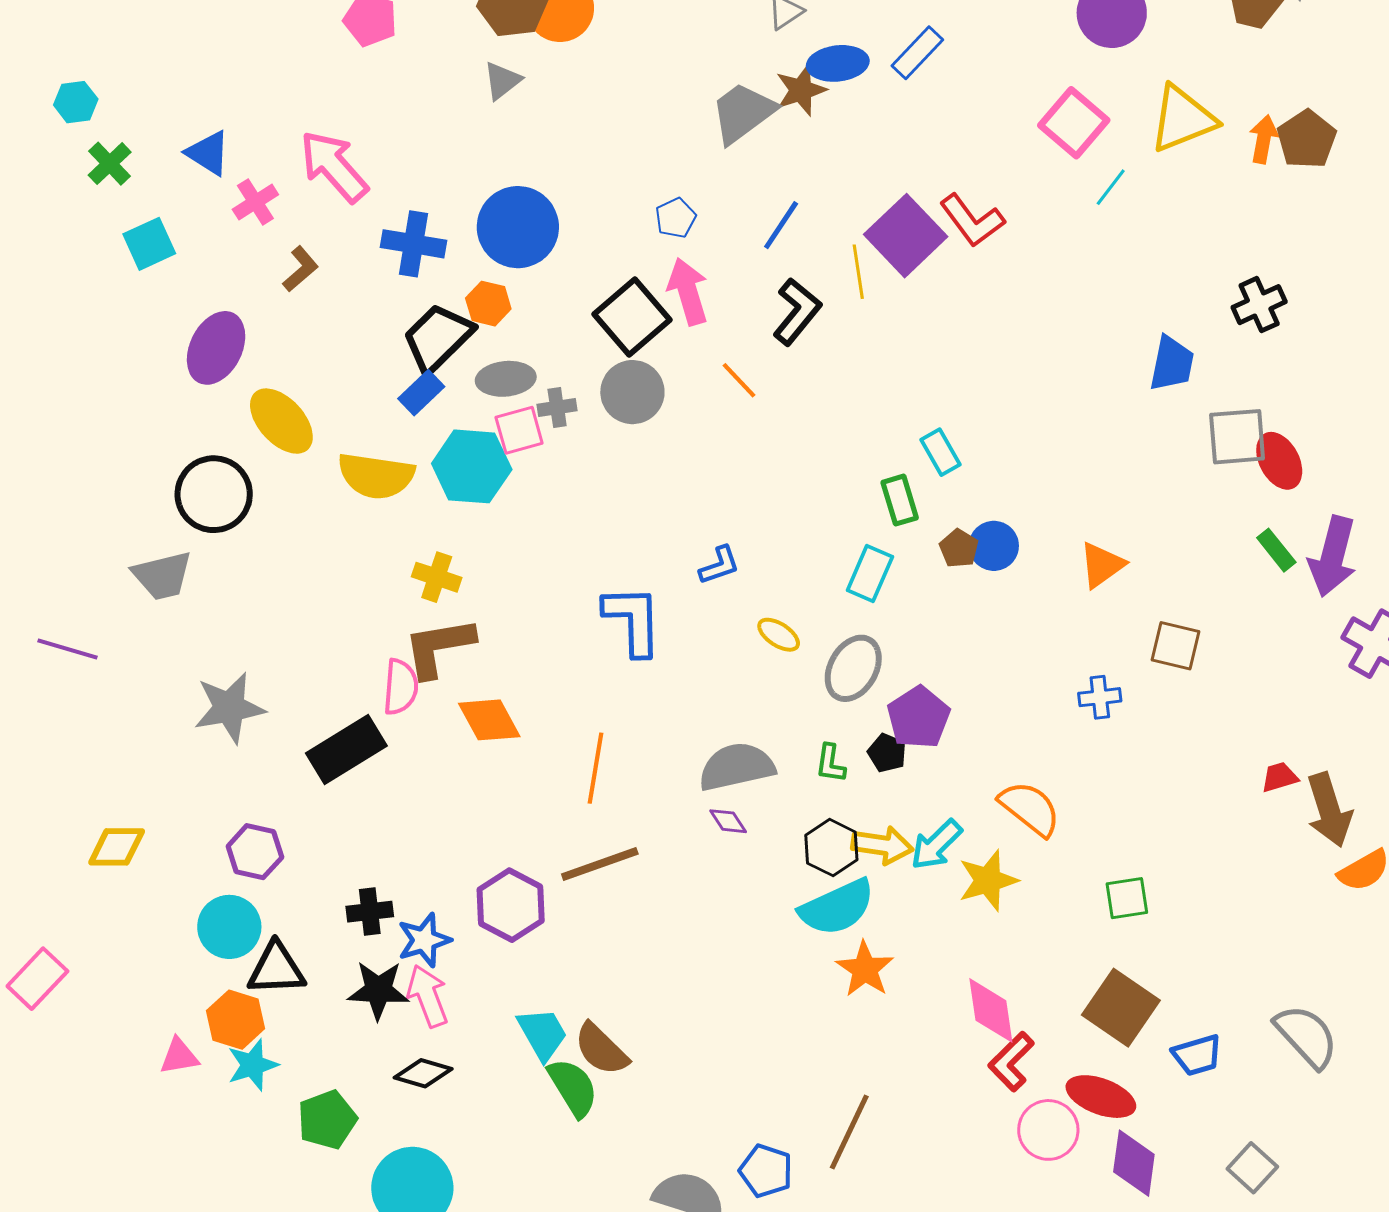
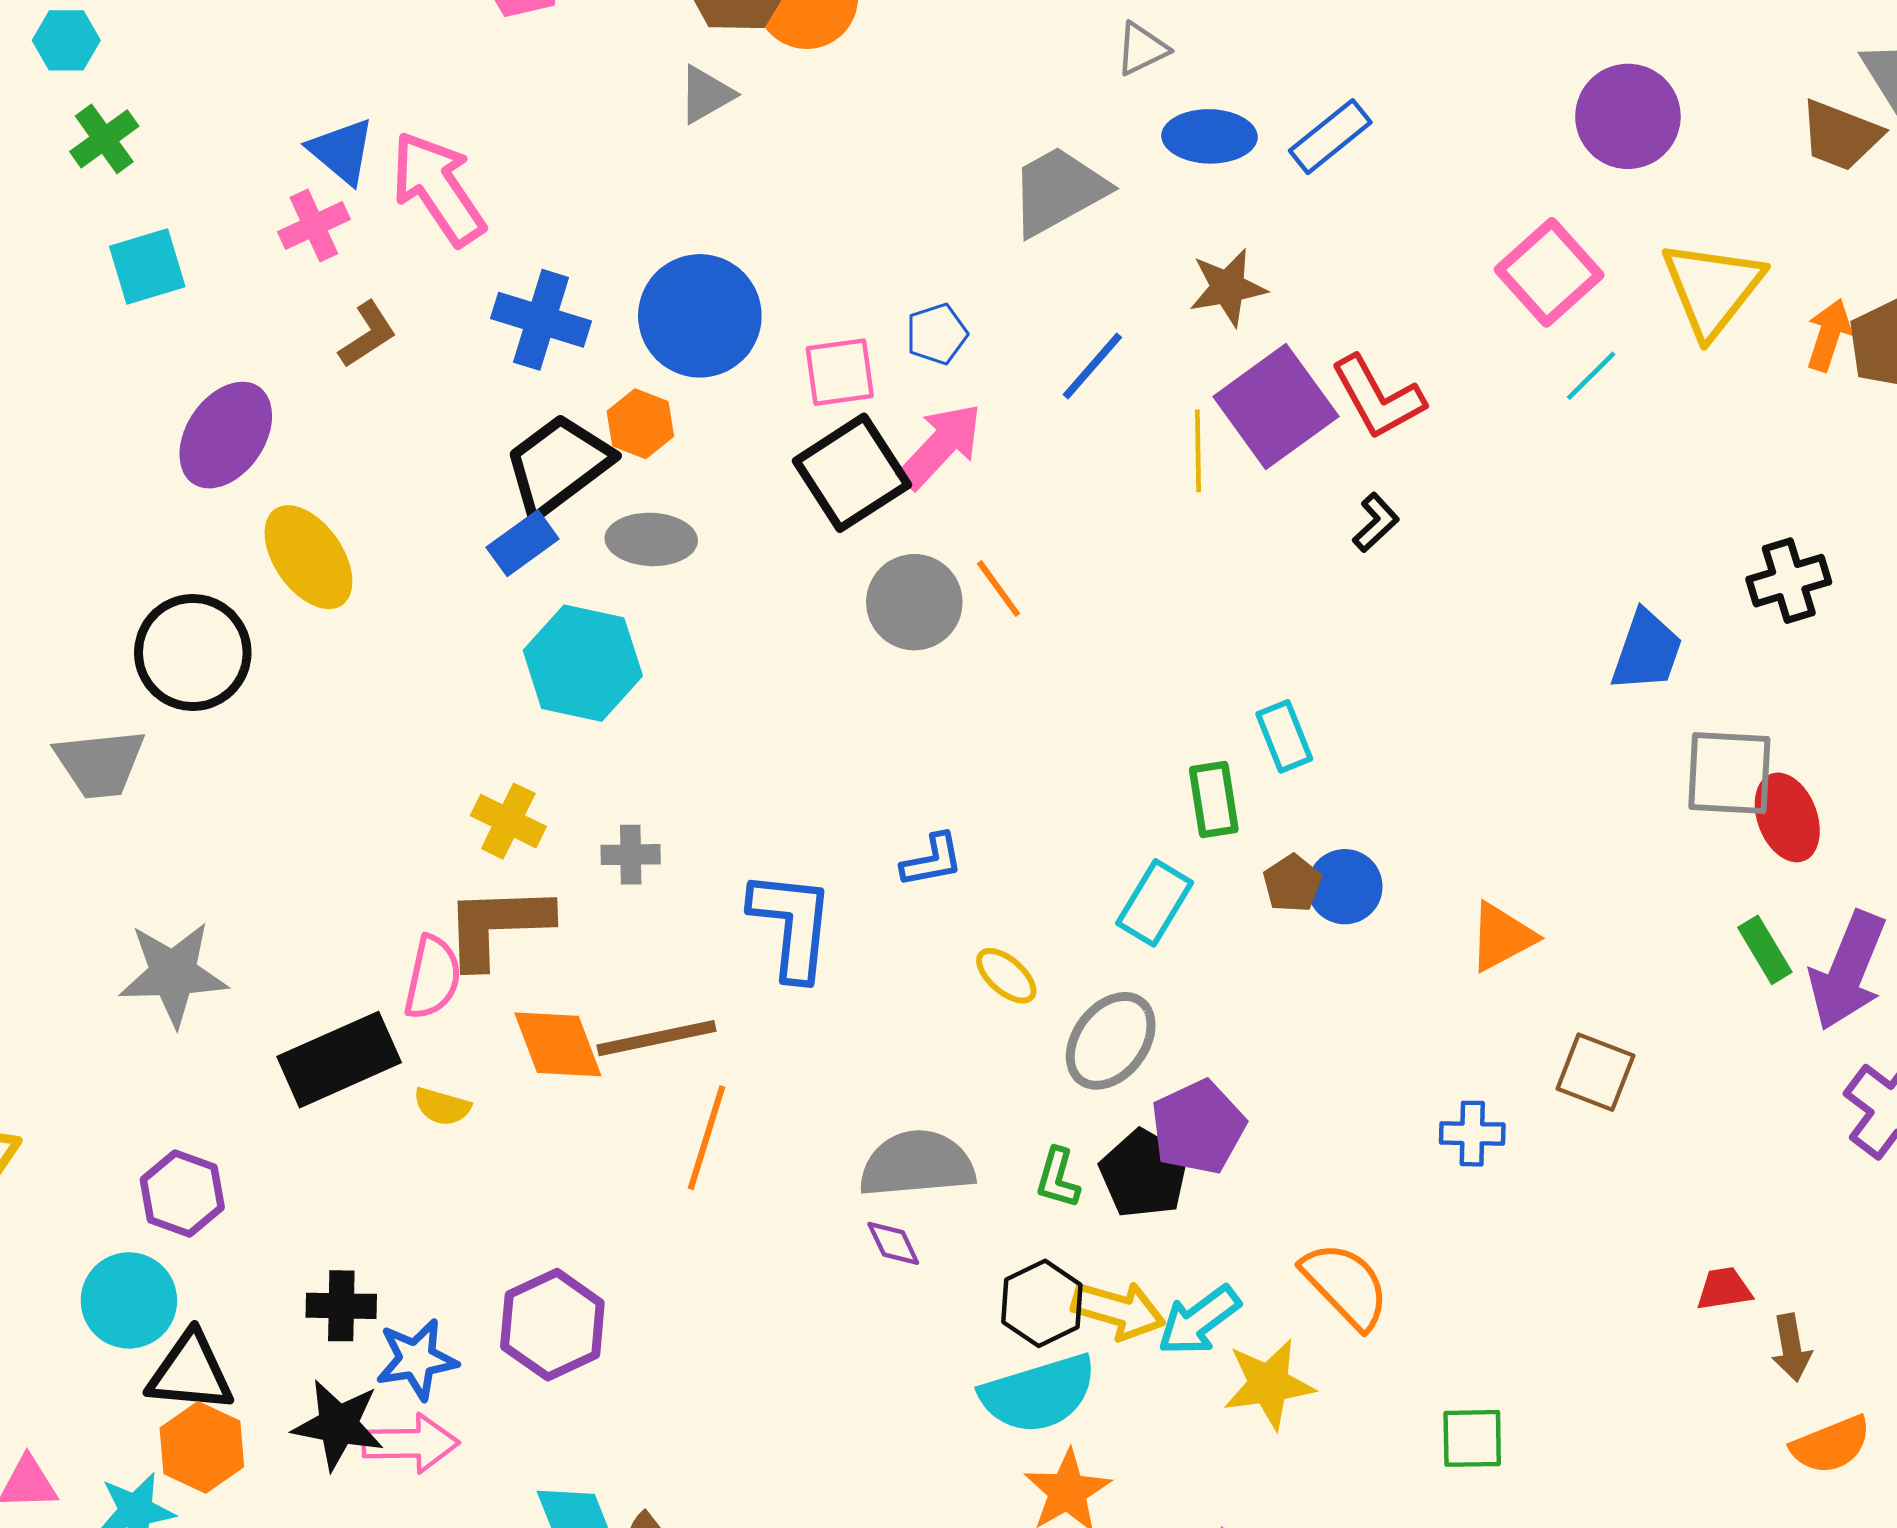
brown star: (801, 90) -> (1228, 287), moved
yellow triangle: (1183, 119) -> (1712, 288), turned -38
blue triangle: (208, 153) -> (342, 151), moved
pink arrow: (688, 291) -> (940, 446), turned 52
black L-shape: (797, 312) -> (1376, 523), moved, size x0.6
gray circle: (632, 392) -> (914, 602), moved
gray cross: (557, 408) -> (631, 855), moved
pink square: (519, 430) -> (840, 372), moved
yellow semicircle: (376, 476) -> (442, 1106), moved, size x0.5
black pentagon: (887, 753) -> (1144, 1174), size x1.5
brown arrow: (1329, 810) -> (1791, 1348), size x0.6
brown line: (600, 864) -> (657, 1038), moved
pink arrow: (428, 996) -> (411, 1443), turned 102
orange hexagon: (236, 1020) -> (202, 1447), moved

